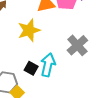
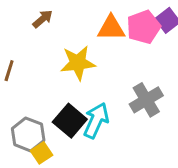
black square: (31, 68) -> (70, 121), size x1.5

